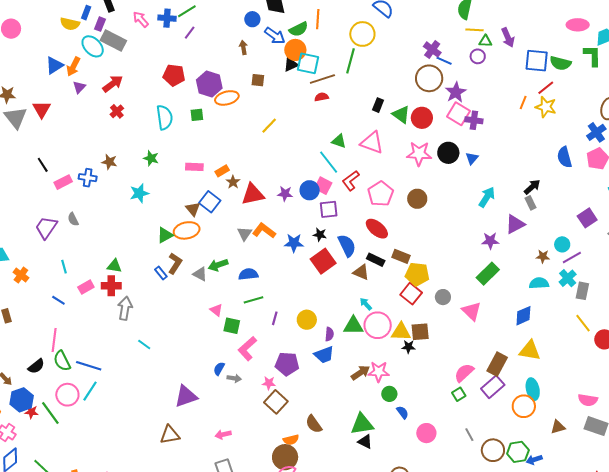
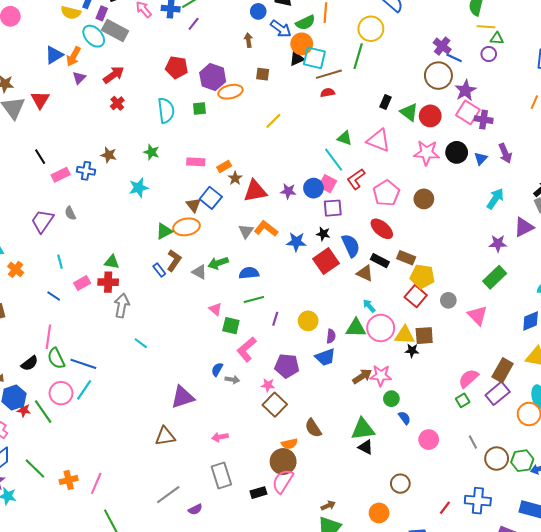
purple arrow: (508, 37) -> (505, 153), moved

